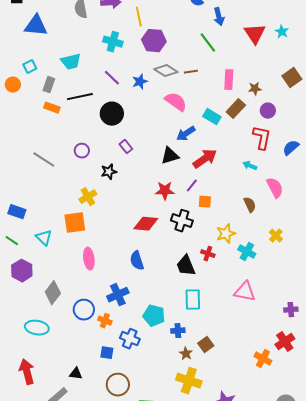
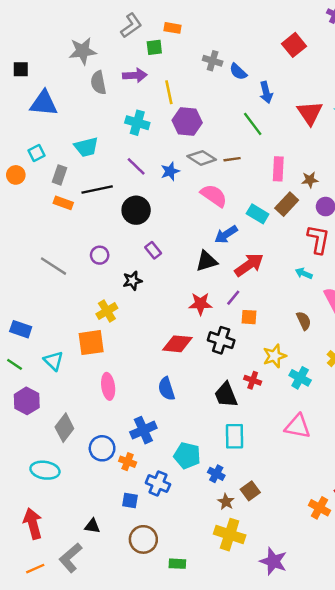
blue cross: (178, 331) -> (216, 474), turned 32

